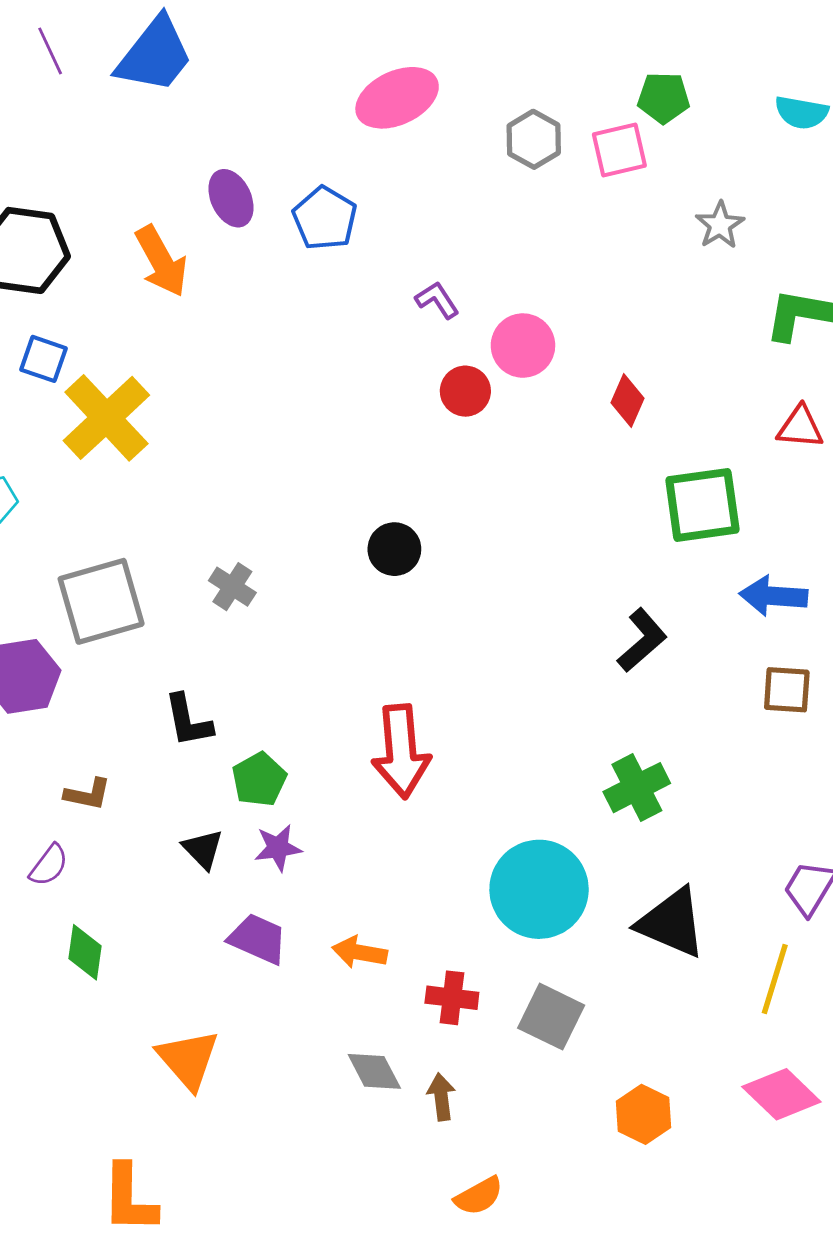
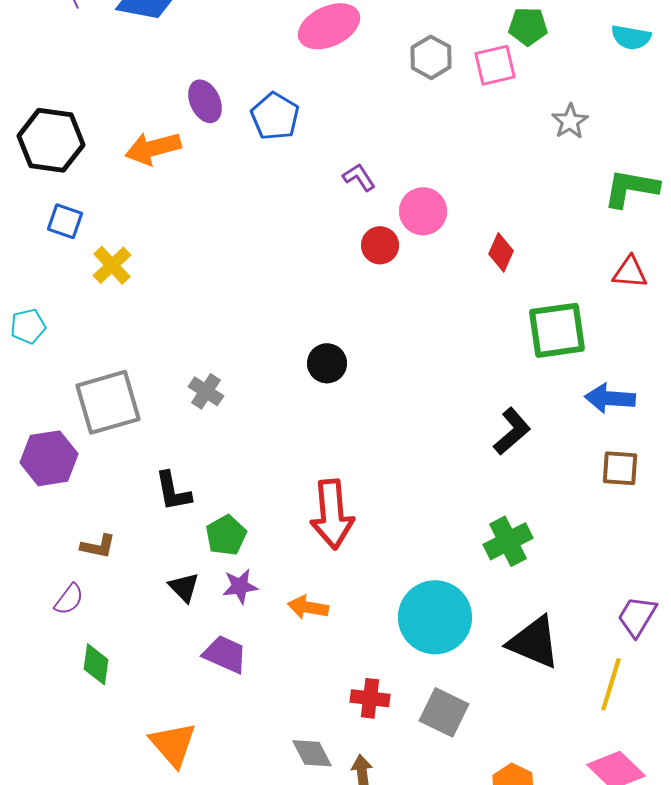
orange arrow: (161, 261) -> (153, 148), turned 104
yellow cross: (106, 418) -> (112, 265), size x0.6
orange arrow: (360, 952) -> (308, 607), moved

